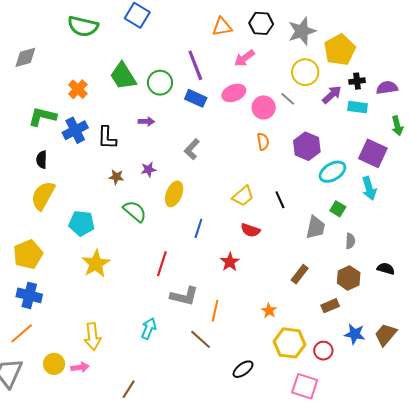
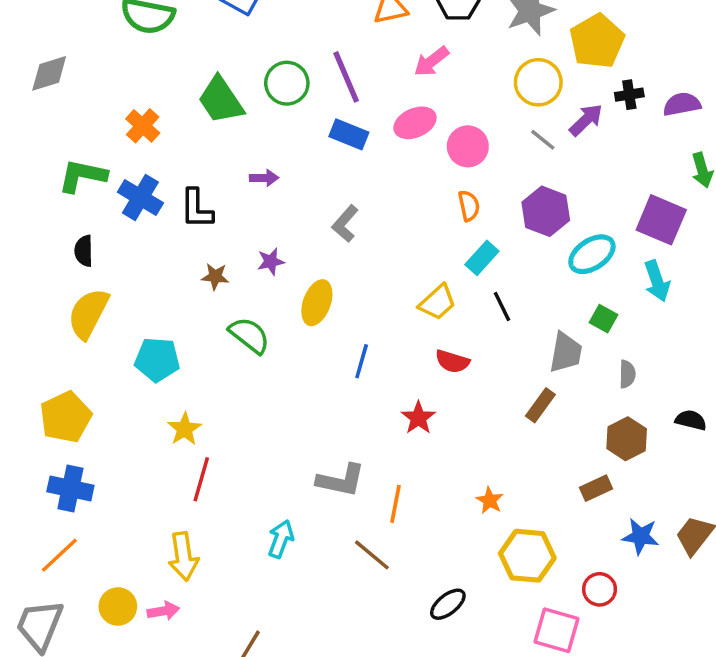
green circle: (160, 83) -> (287, 83), moved
gray line: (288, 99) -> (543, 140), moved
cyan rectangle: (358, 107) -> (482, 258), moved, turned -54
blue cross: (75, 130) -> (140, 197), turned -30
yellow star: (96, 264) -> (185, 429), size x0.7
red line: (162, 264) -> (201, 479), moved
brown rectangle: (300, 274) -> (540, 405), moved
red circle: (323, 351) -> (600, 589), moved

